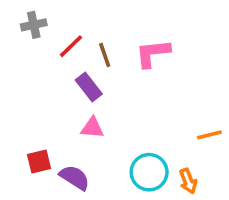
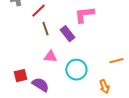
brown line: (105, 55) -> (45, 29), moved
purple rectangle: (89, 87) -> (67, 34), moved
cyan circle: (149, 172) -> (76, 70), moved

